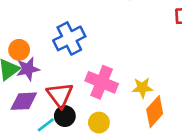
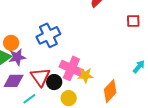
yellow star: (142, 88) -> (86, 75), moved
black circle: (65, 116) -> (54, 82), moved

